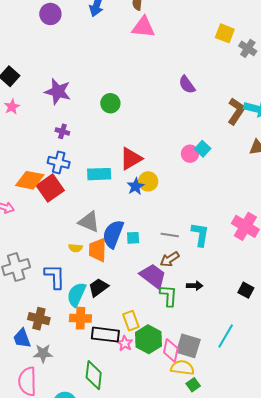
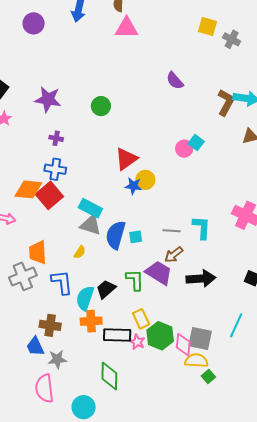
cyan rectangle: (99, 174) -> (90, 208), moved, turned 35
blue star: (136, 186) -> (133, 186), turned -30
yellow semicircle: (75, 248) -> (80, 252), turned -56
orange trapezoid: (98, 250) -> (38, 252), moved
black arrow: (195, 286) -> (201, 279), size x1.8
green L-shape: (168, 296) -> (135, 280), moved

